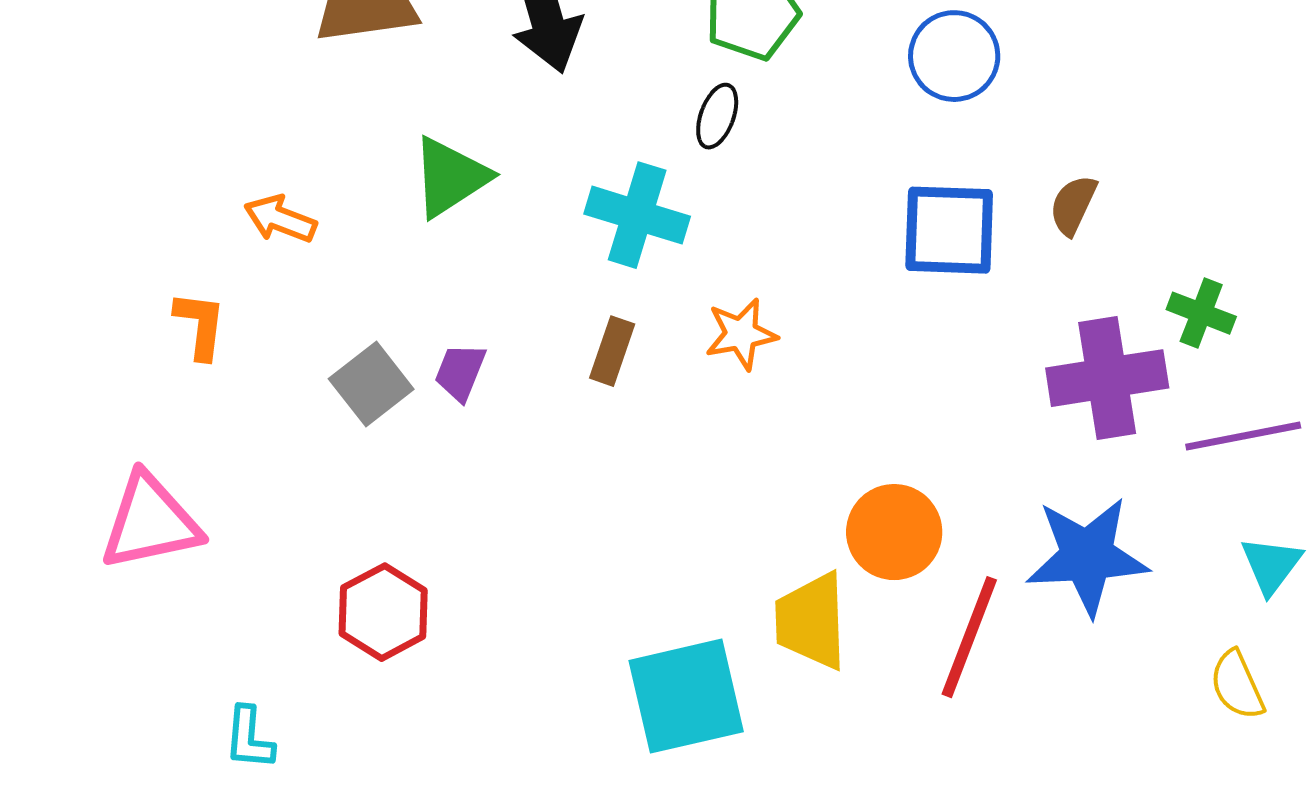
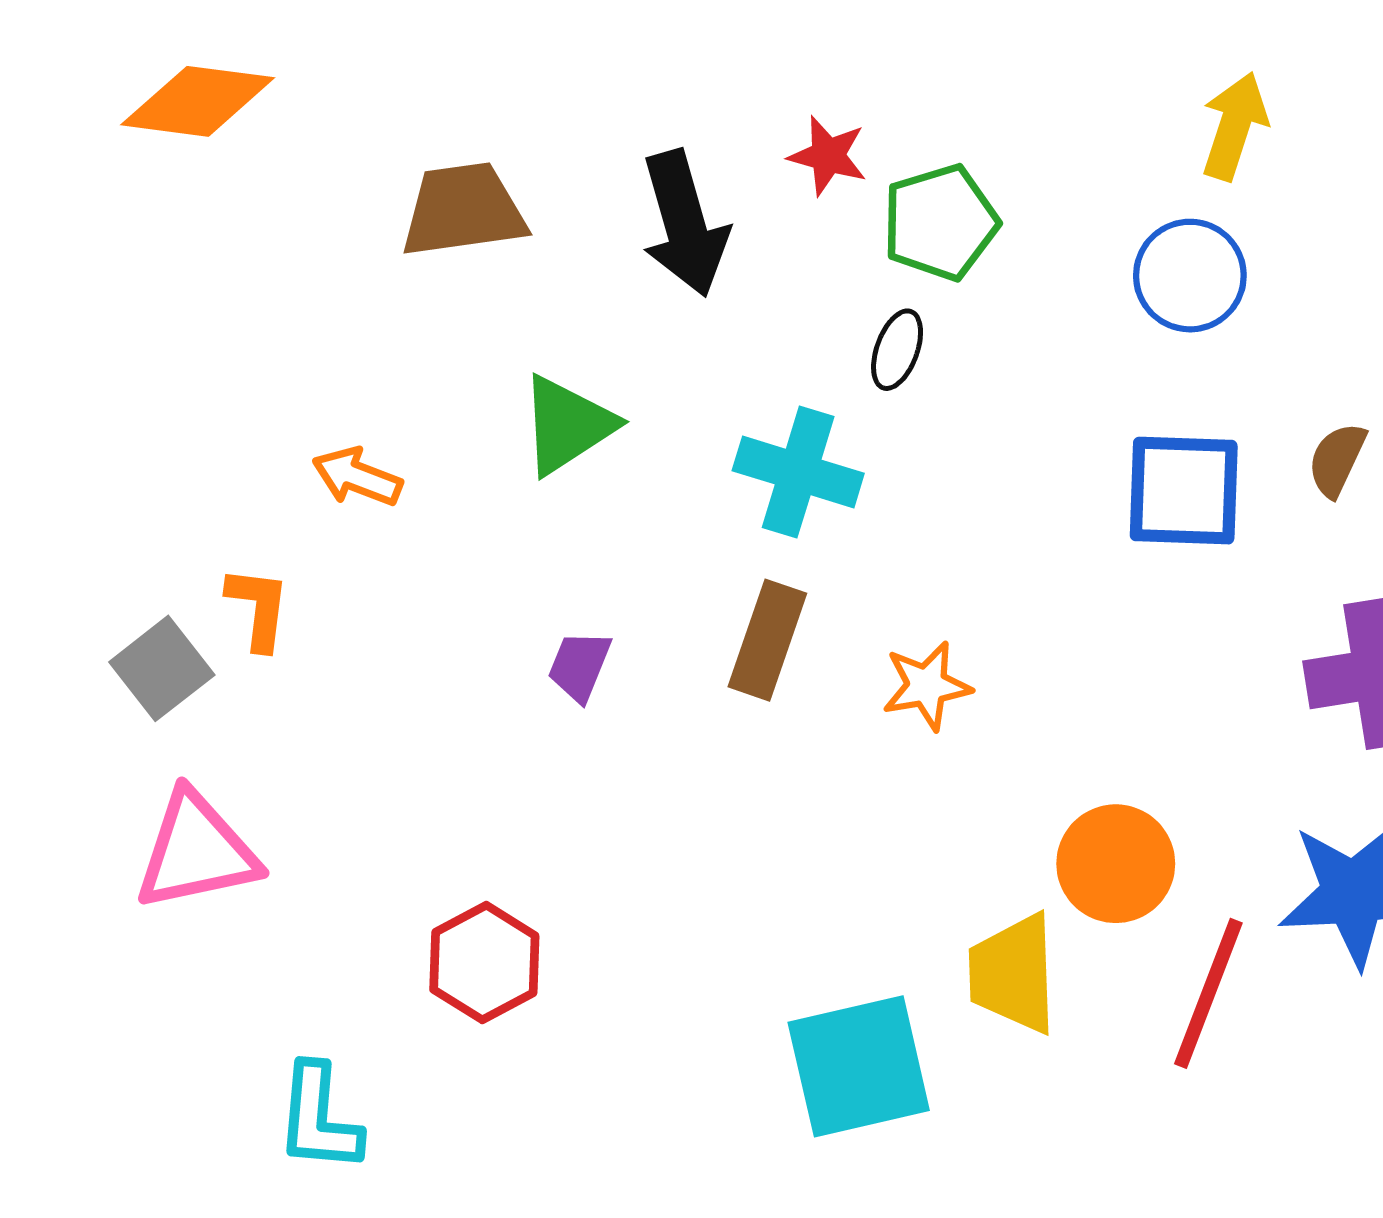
orange star: (741, 334) -> (927, 686), moved
brown rectangle: (612, 351) -> (767, 640), size x1.4
gray square: (371, 384) -> (162, 668), moved
cyan L-shape: (249, 738) -> (319, 1118), size x1.4

